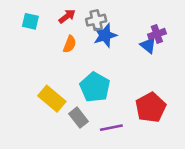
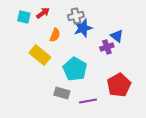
red arrow: (67, 16) -> (43, 13), moved
purple cross: (157, 34) -> (107, 47), moved
yellow rectangle: (52, 99) -> (40, 55), moved
gray rectangle: (78, 118) -> (62, 93), turned -35

